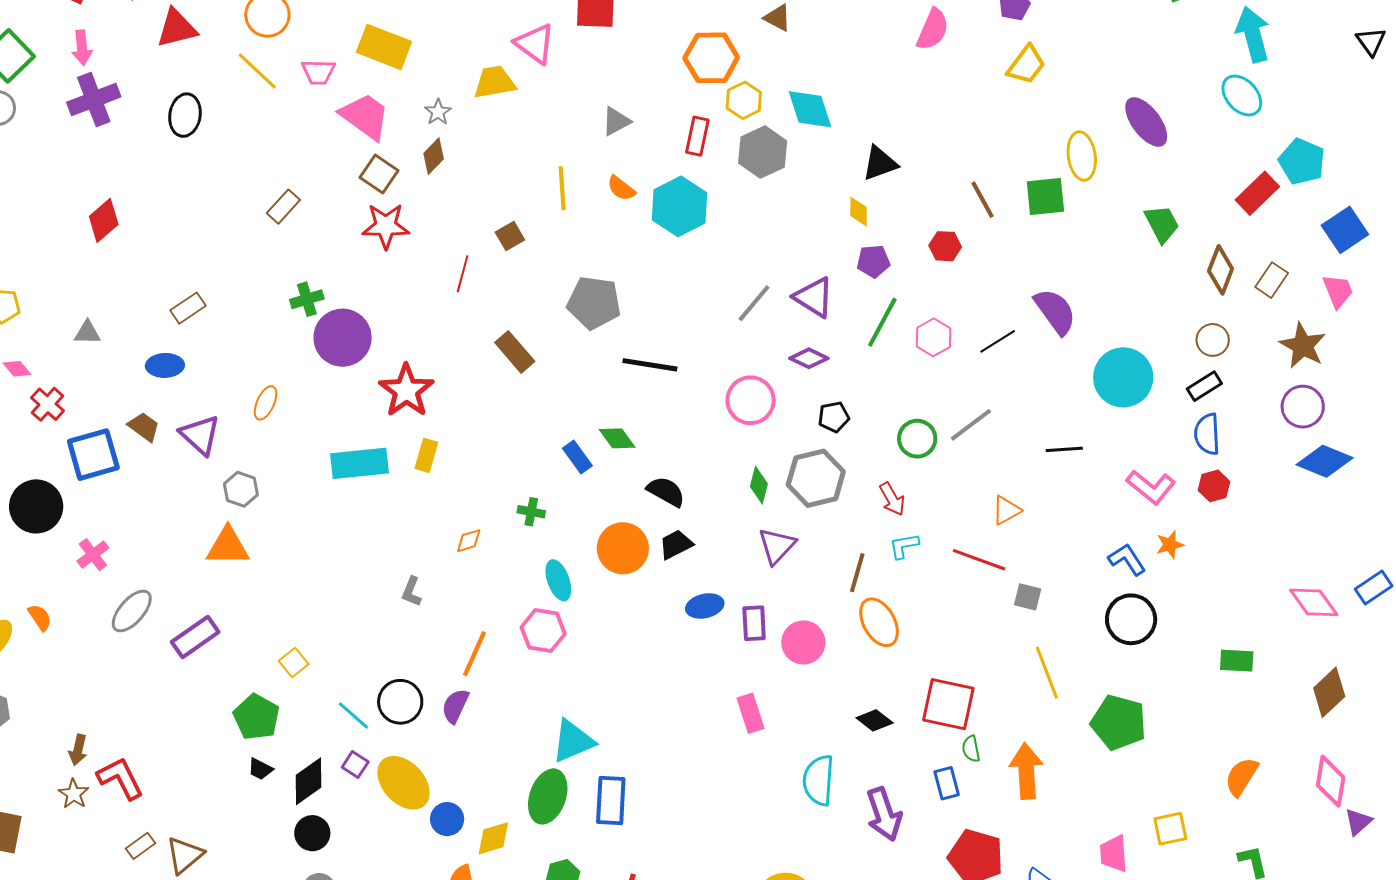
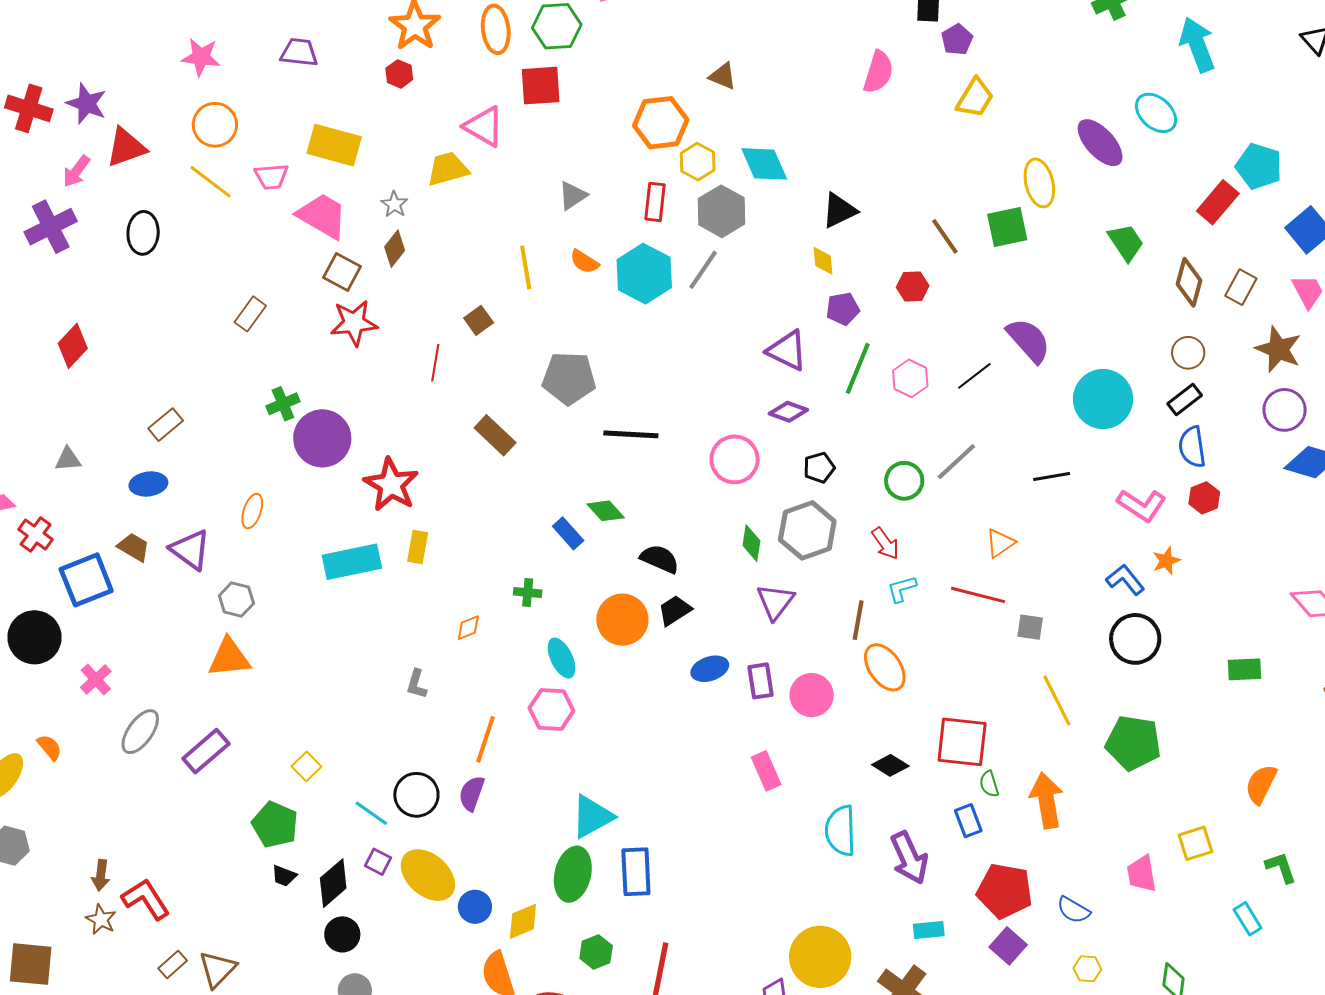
pink arrow: (82, 48) -> (76, 171), moved, turned 48
cyan ellipse: (1242, 95) -> (1156, 113), moved
gray line: (754, 303) -> (703, 270), moved

